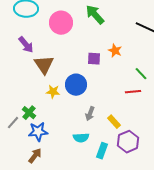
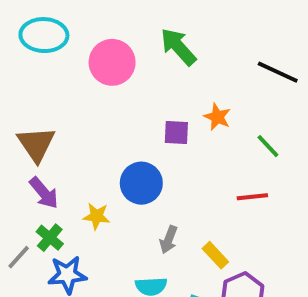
purple arrow: (26, 45) -> (44, 193), moved
brown triangle: (44, 65) -> (36, 144), moved
green line: (141, 74) -> (268, 146), moved
yellow star: (53, 92) -> (97, 216), moved

